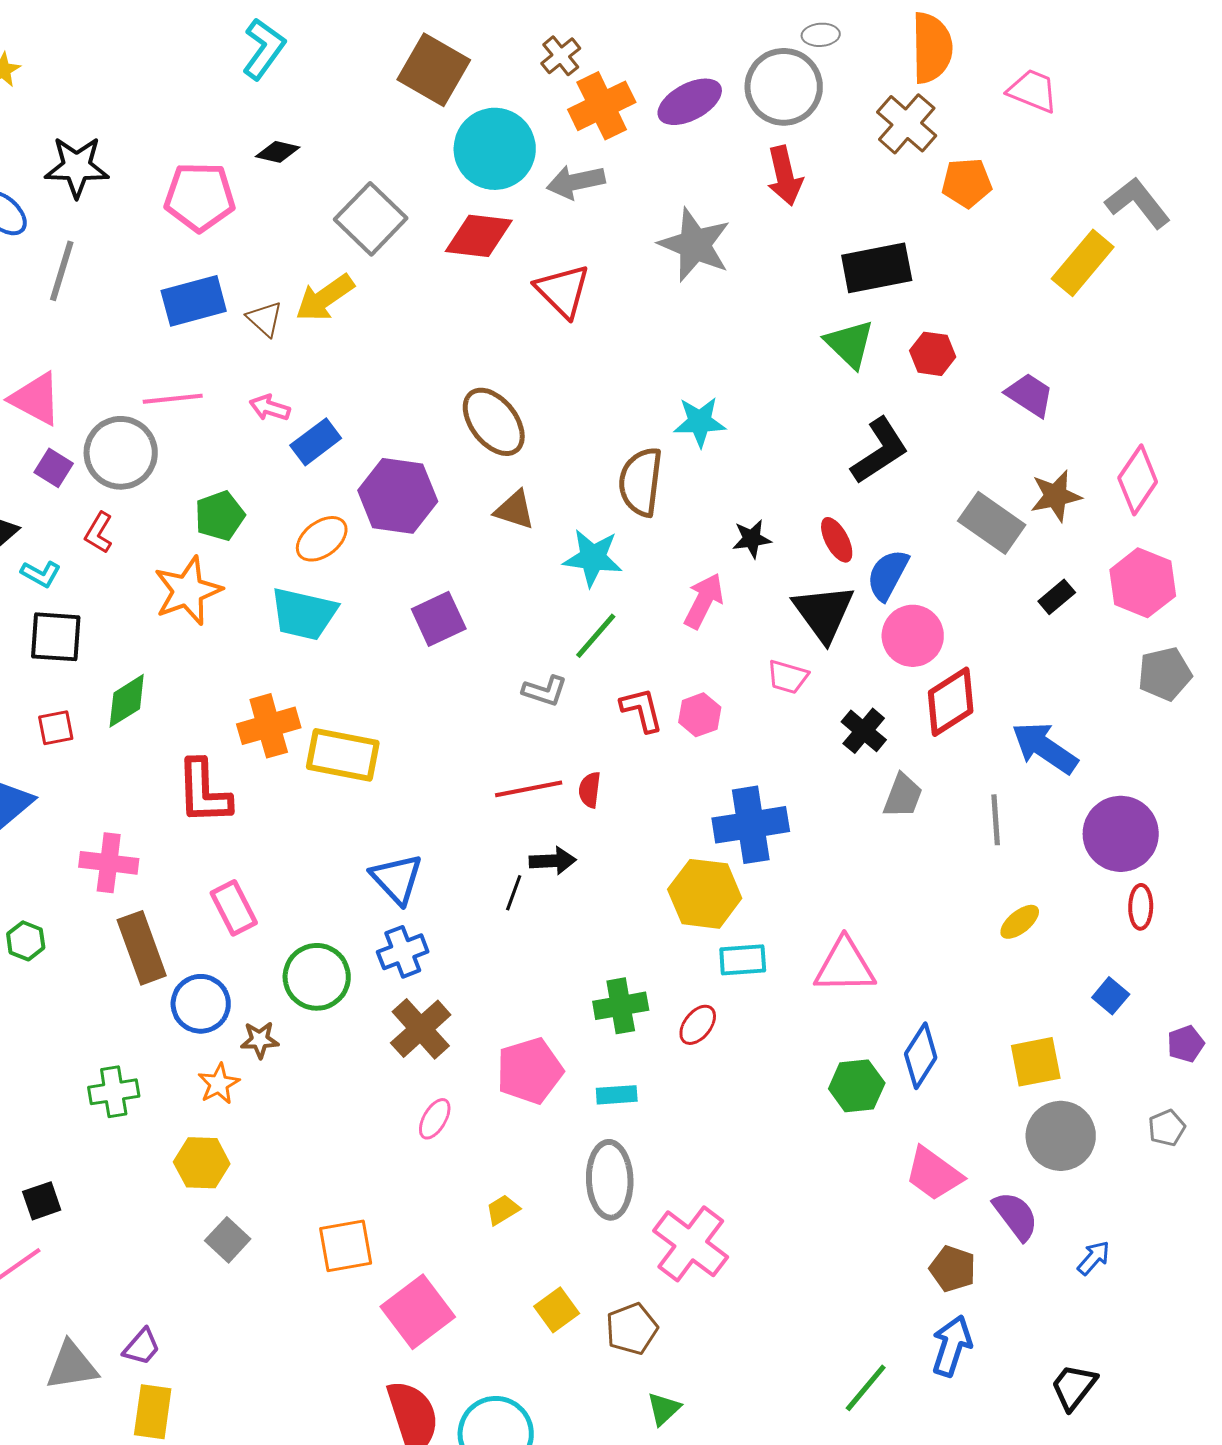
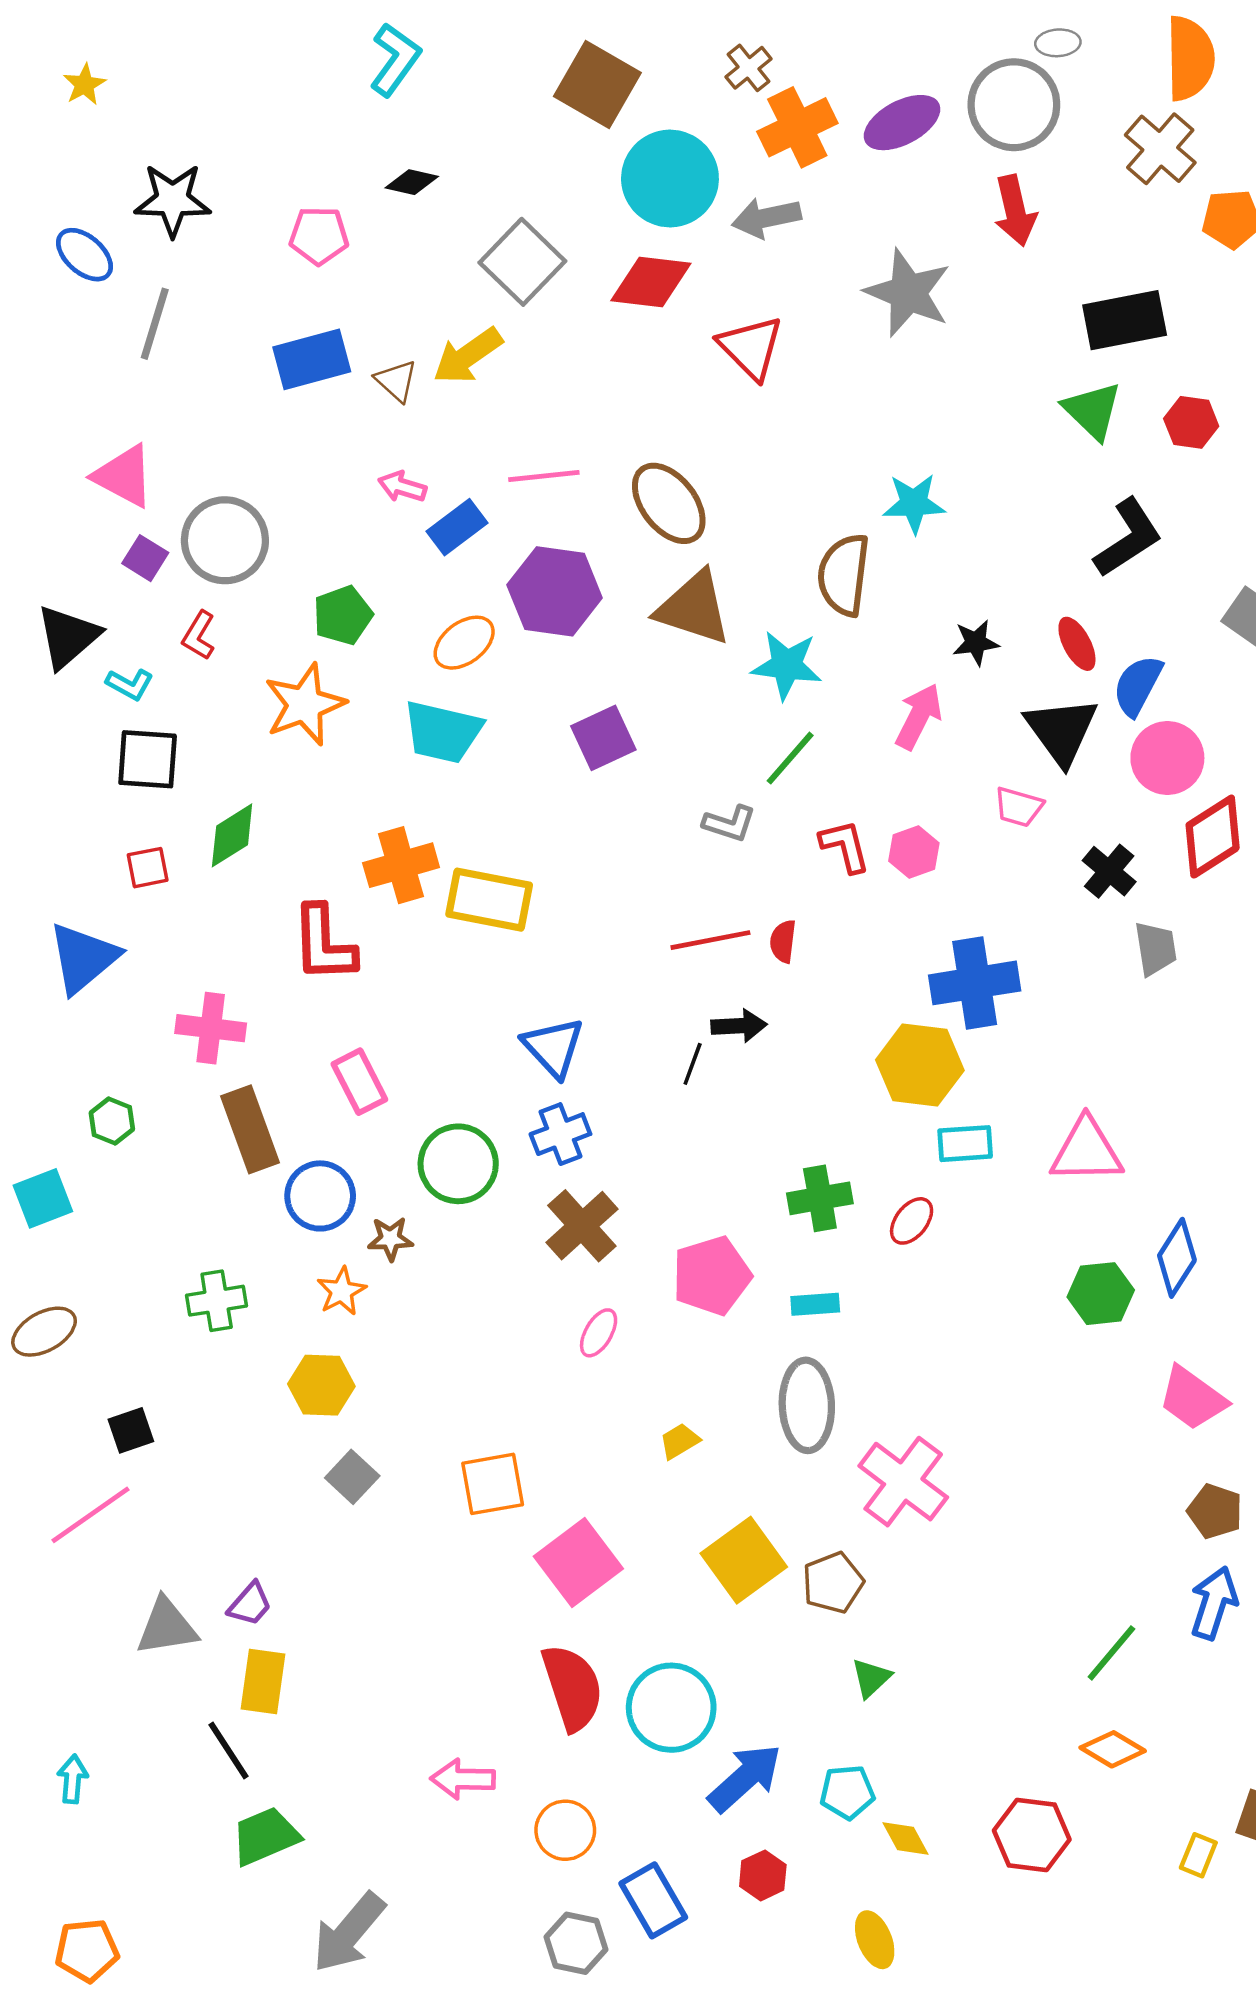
pink pentagon: (200, 197) -> (319, 236), size x0.7
pink line: (173, 399) -> (544, 476), moved
brown triangle: (515, 510) -> (694, 608), size x1.6
gray trapezoid: (903, 796) -> (1155, 948), turned -30
yellow square: (557, 1310) -> (744, 1560), size x1.6

